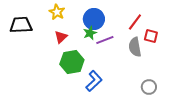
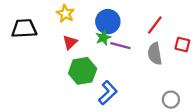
red square: (151, 36) -> (182, 45), moved
purple line: (105, 40) -> (120, 46), turned 36

